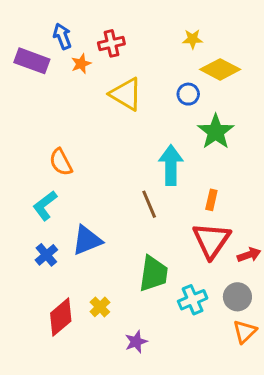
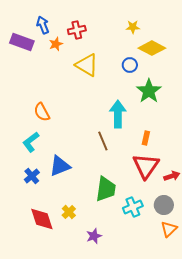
red diamond: (61, 317) -> (42, 219), turned -68

